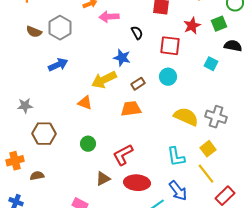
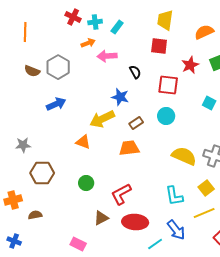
yellow line: (206, 174) -> (204, 213), turned -75

